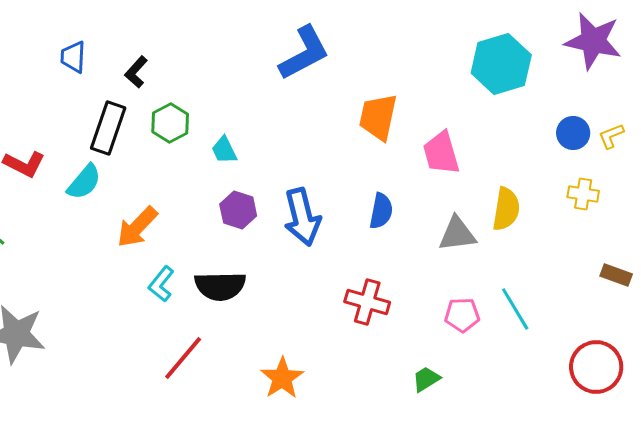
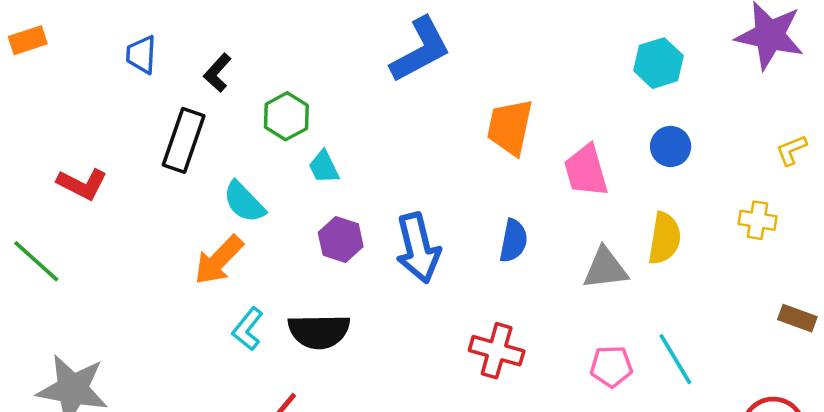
cyan hexagon: (501, 64) -> (658, 63), size x0.7
green hexagon: (170, 123) -> (286, 116), moved
blue circle: (573, 133) -> (671, 146), moved
cyan semicircle: (84, 182) -> (244, 202), moved, turned 96

